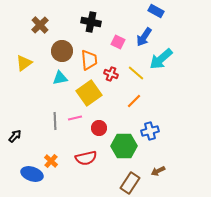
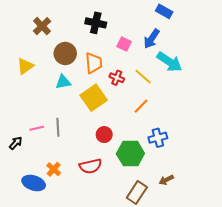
cyan arrow: (161, 59) -> (169, 62), turned -105
pink line: (75, 118) -> (37, 128), moved

